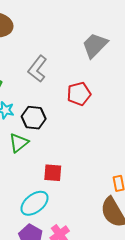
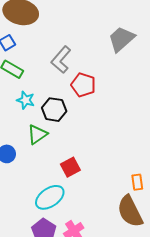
red pentagon: (79, 94) -> (83, 85), moved, turned 30
red square: (53, 173) -> (70, 167), turned -36

